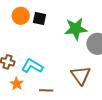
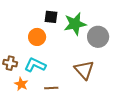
orange circle: (21, 16) -> (37, 37), moved
black square: (40, 19) -> (51, 17), moved

